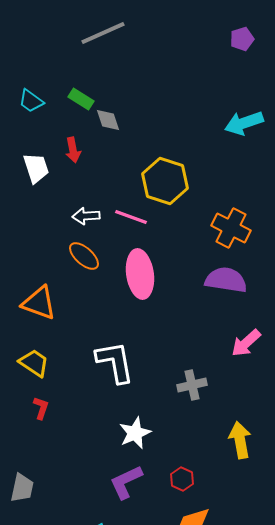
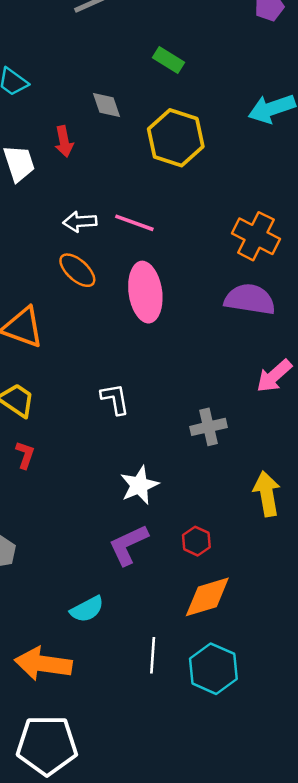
green rectangle: (81, 99) -> (168, 60), moved
yellow hexagon: (165, 181) -> (176, 138), moved
white L-shape: (115, 362) -> (115, 399), size x0.6

